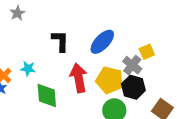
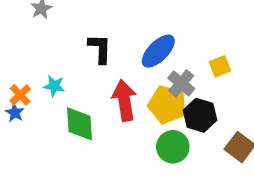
gray cross: (132, 65) -> (181, 83), moved

